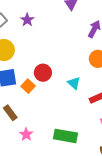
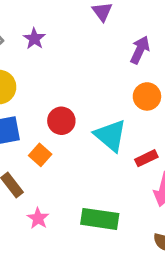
cyan triangle: (74, 83) -> (110, 136), size x1.6
orange square: (28, 86) -> (40, 155), moved

